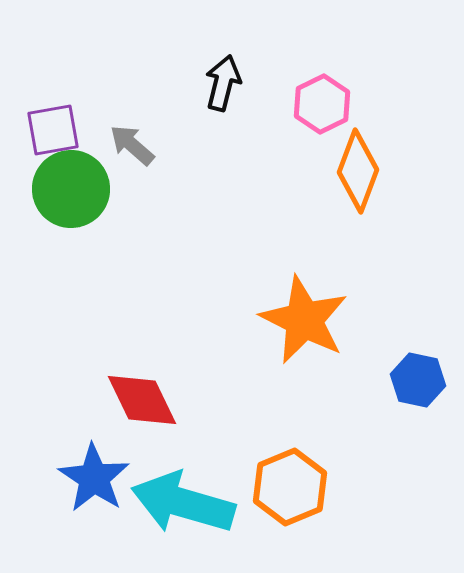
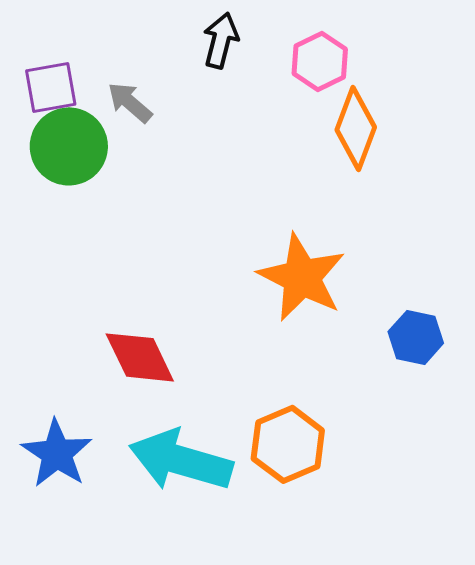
blue star: (94, 478) -> (57, 453), moved

